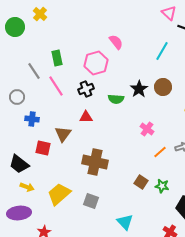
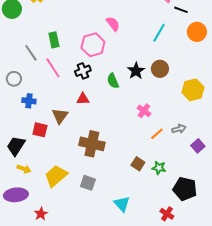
green semicircle: (116, 99) -> (113, 81), turned 63
black trapezoid: (19, 164) -> (16, 146), turned 85

